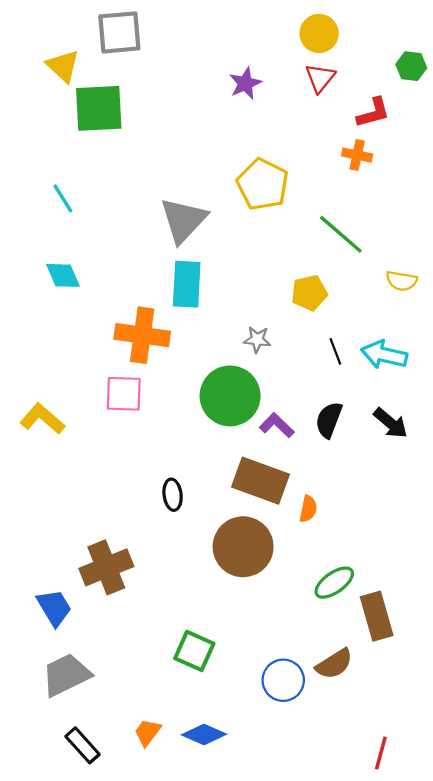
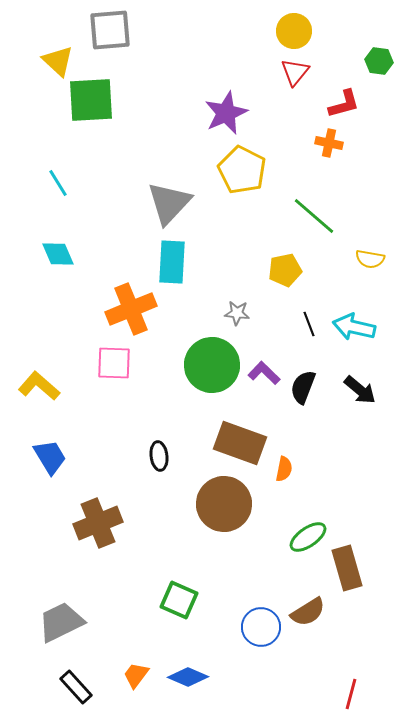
purple star: (245, 83) -> (226, 113), moved, size x1.4
orange cross: (142, 335) -> (131, 309), turned -30
purple L-shape: (277, 425) -> (264, 373), moved
blue trapezoid: (54, 608) -> (50, 457), moved

